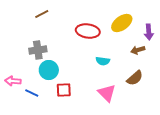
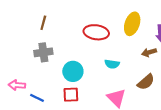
brown line: (42, 14) -> (43, 23), moved, turned -48
yellow ellipse: (122, 23) -> (132, 24), turned -35
cyan circle: (49, 70) -> (73, 71), moved

